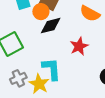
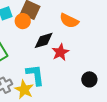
black diamond: (51, 26) -> (44, 40), moved

